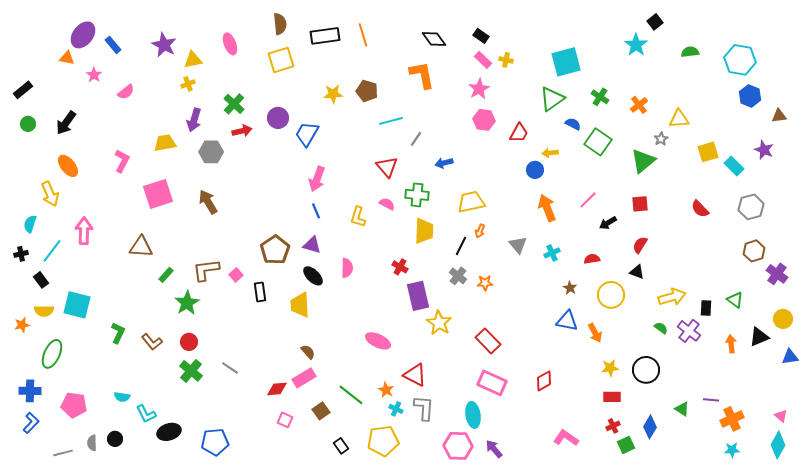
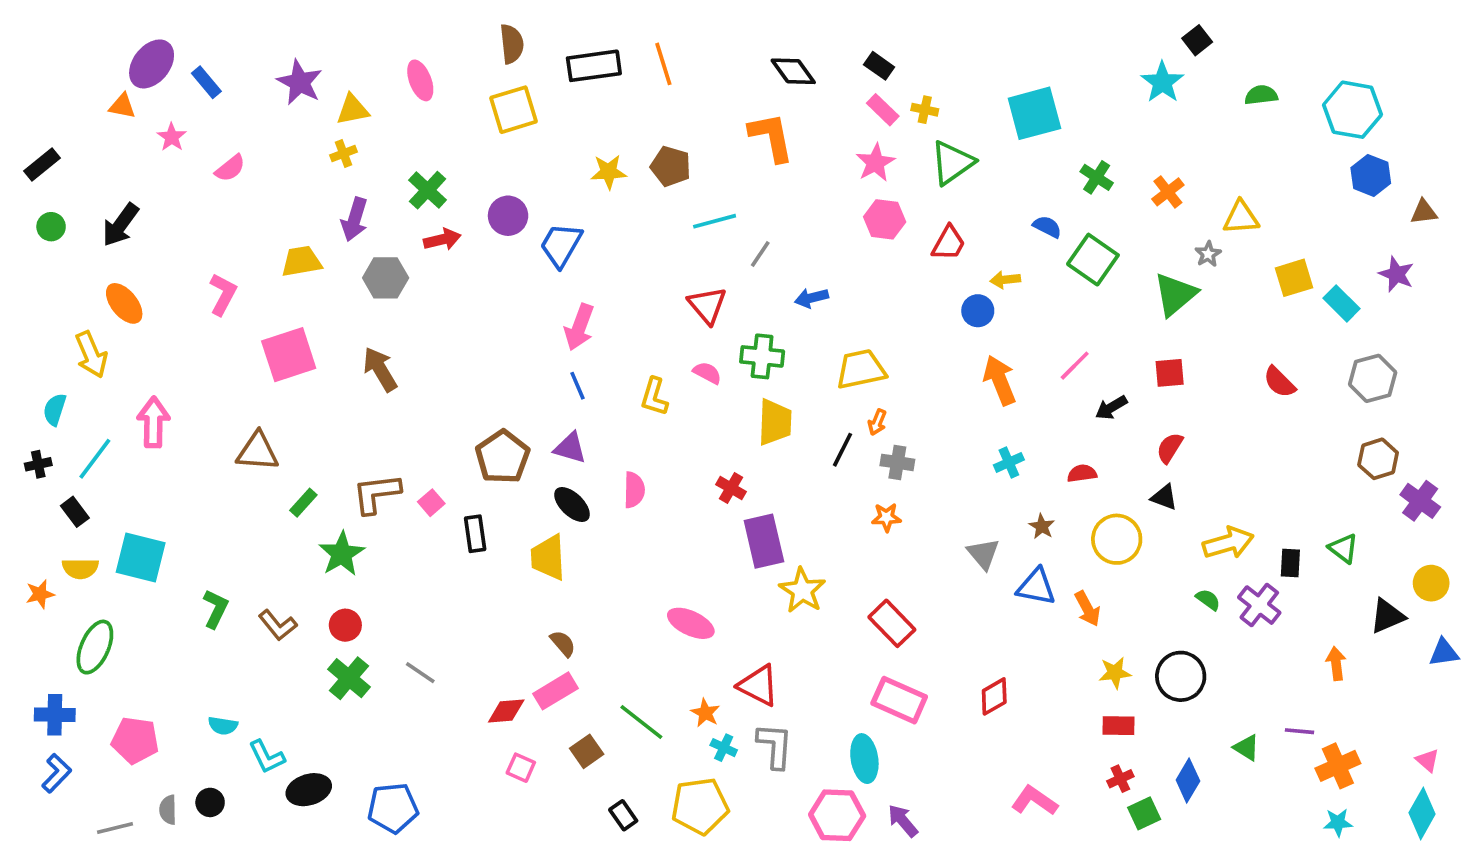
green triangle: (552, 99) -> (952, 163), moved
gray triangle: (518, 245) -> (983, 554), moved
gray cross: (458, 276) -> (897, 462), moved, turned -30
orange arrow: (731, 344) -> (1336, 664), moved

